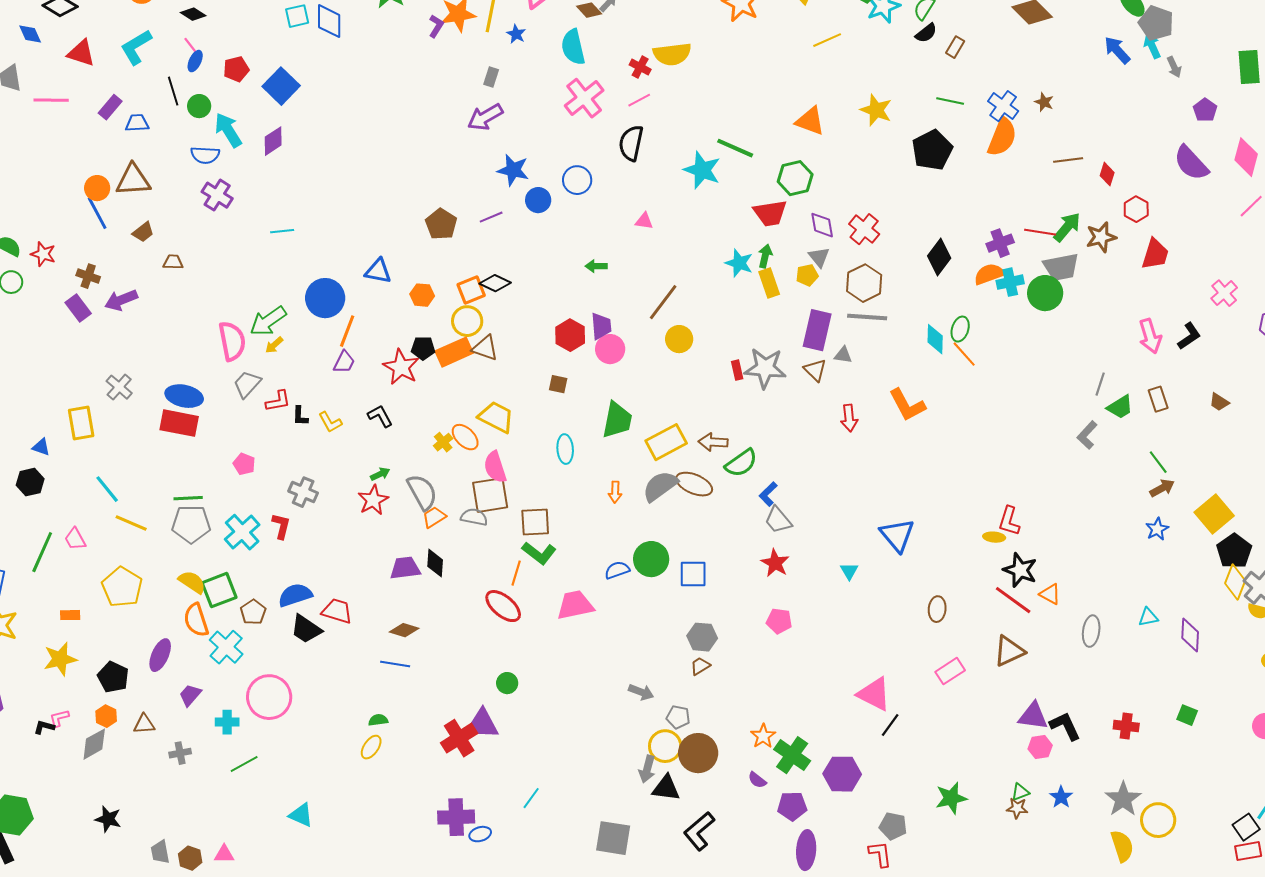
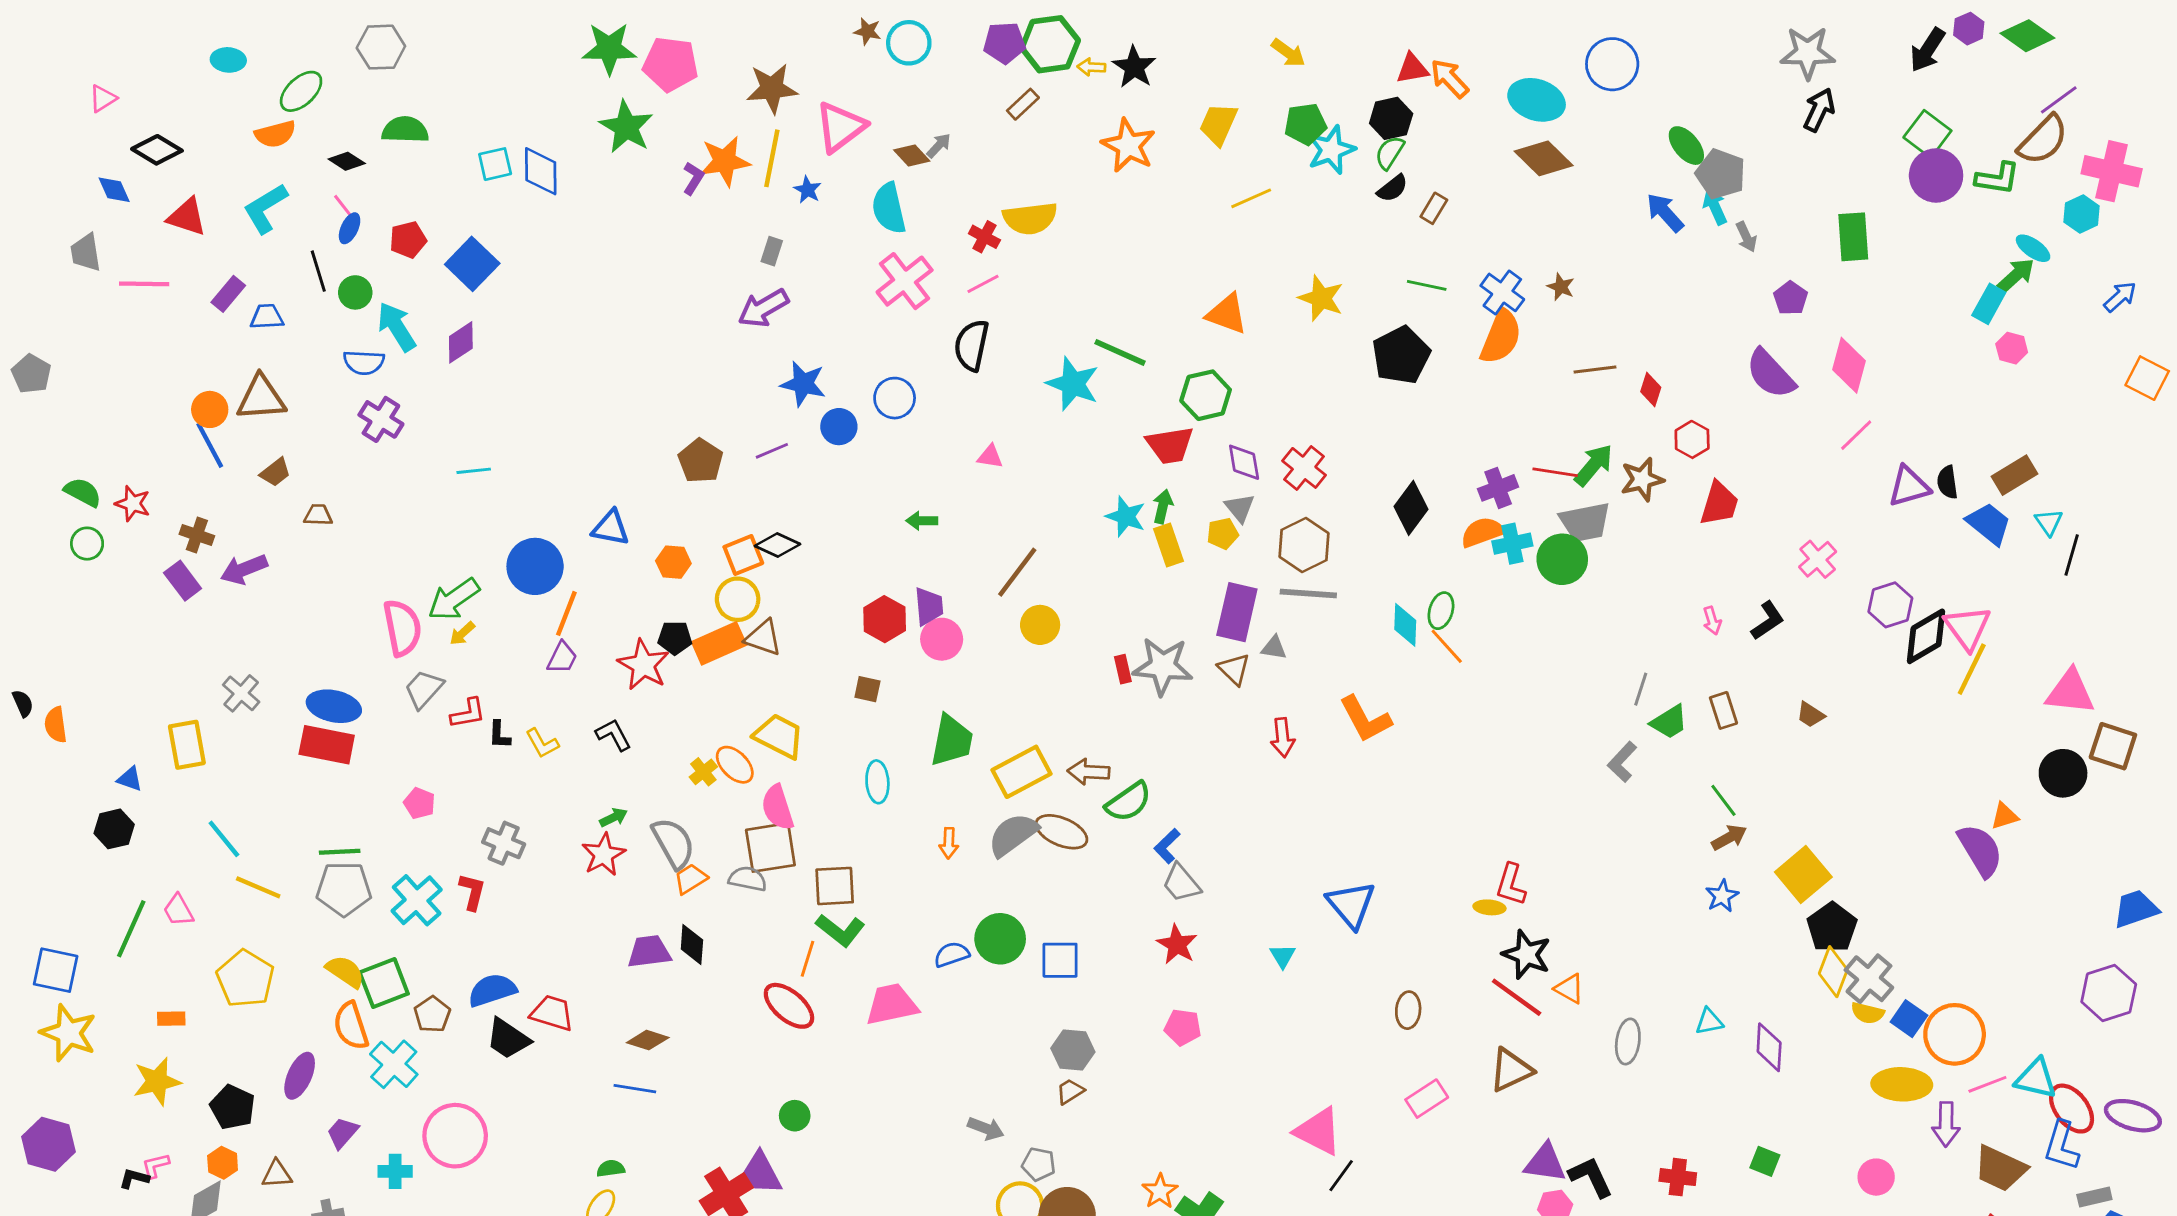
pink arrow: (1150, 336) -> (1712, 621), size x0.6

